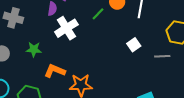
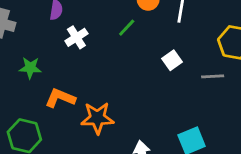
green line: (98, 14) -> (127, 28), moved
white cross: (66, 28) -> (76, 37), size x0.7

